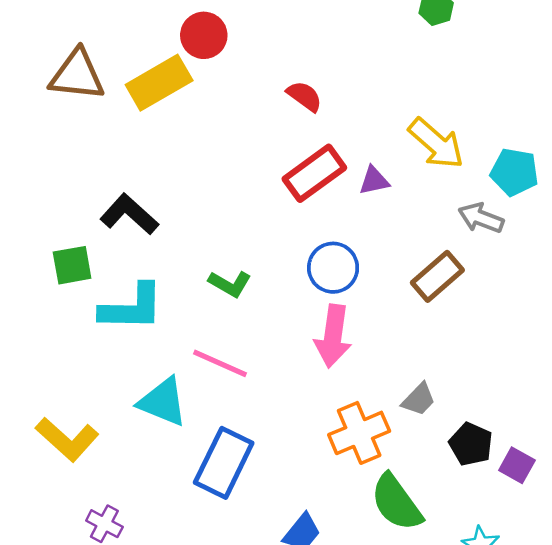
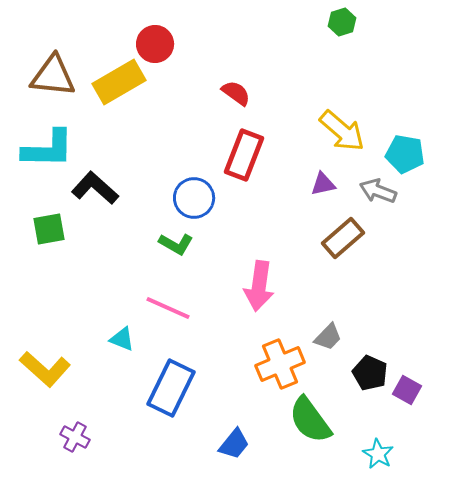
red rectangle: (314, 173) -> (244, 155), turned -33
purple triangle: (374, 181) -> (323, 184), moved
blue circle: (333, 268) -> (194, 198), moved
cyan L-shape: (132, 307) -> (48, 149), moved
cyan triangle: (163, 402) -> (122, 339), size x0.6

